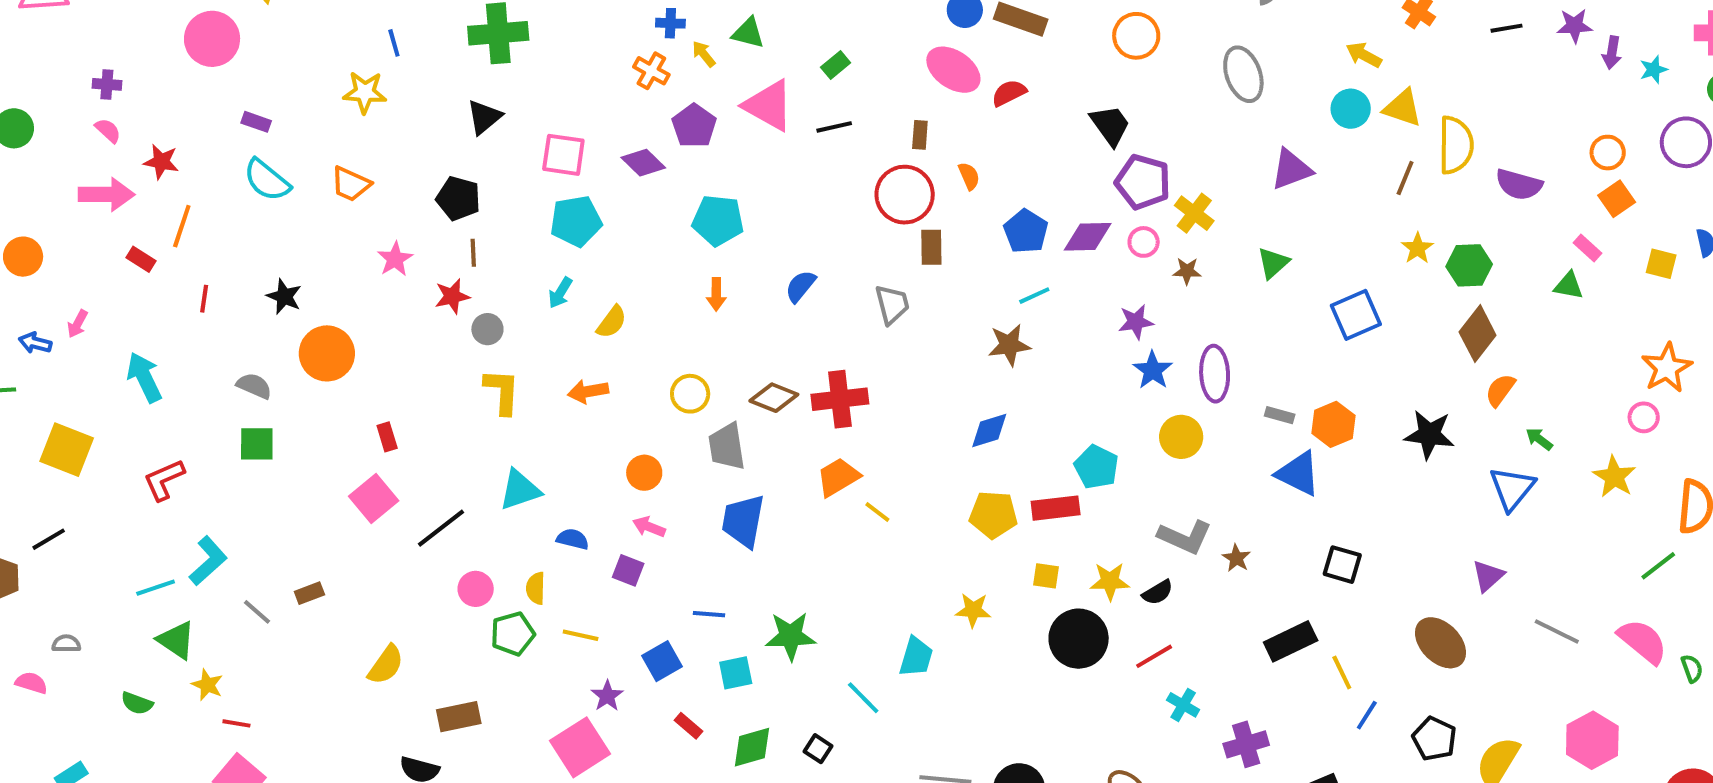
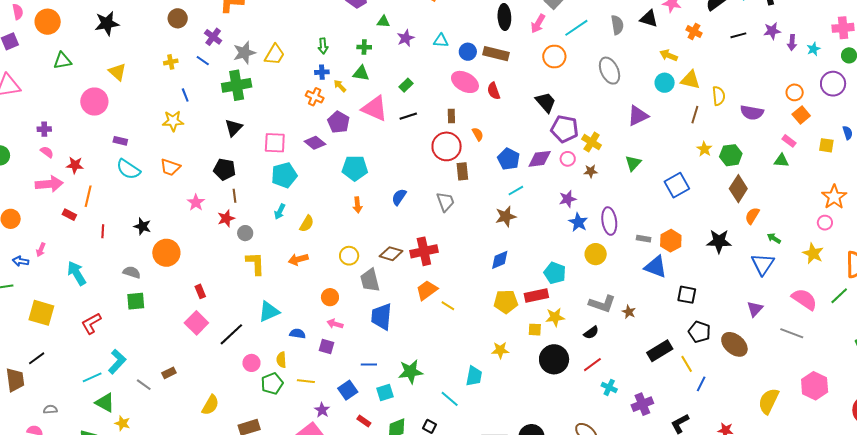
red semicircle: (1009, 93) -> (494, 91), turned -78
yellow semicircle: (1456, 145) -> (719, 96), size x0.7
black square: (1342, 565) -> (687, 295), moved
yellow star: (1110, 581) -> (555, 317), moved
pink semicircle: (1643, 641) -> (804, 299), moved
black pentagon: (1434, 739) -> (699, 332), moved

